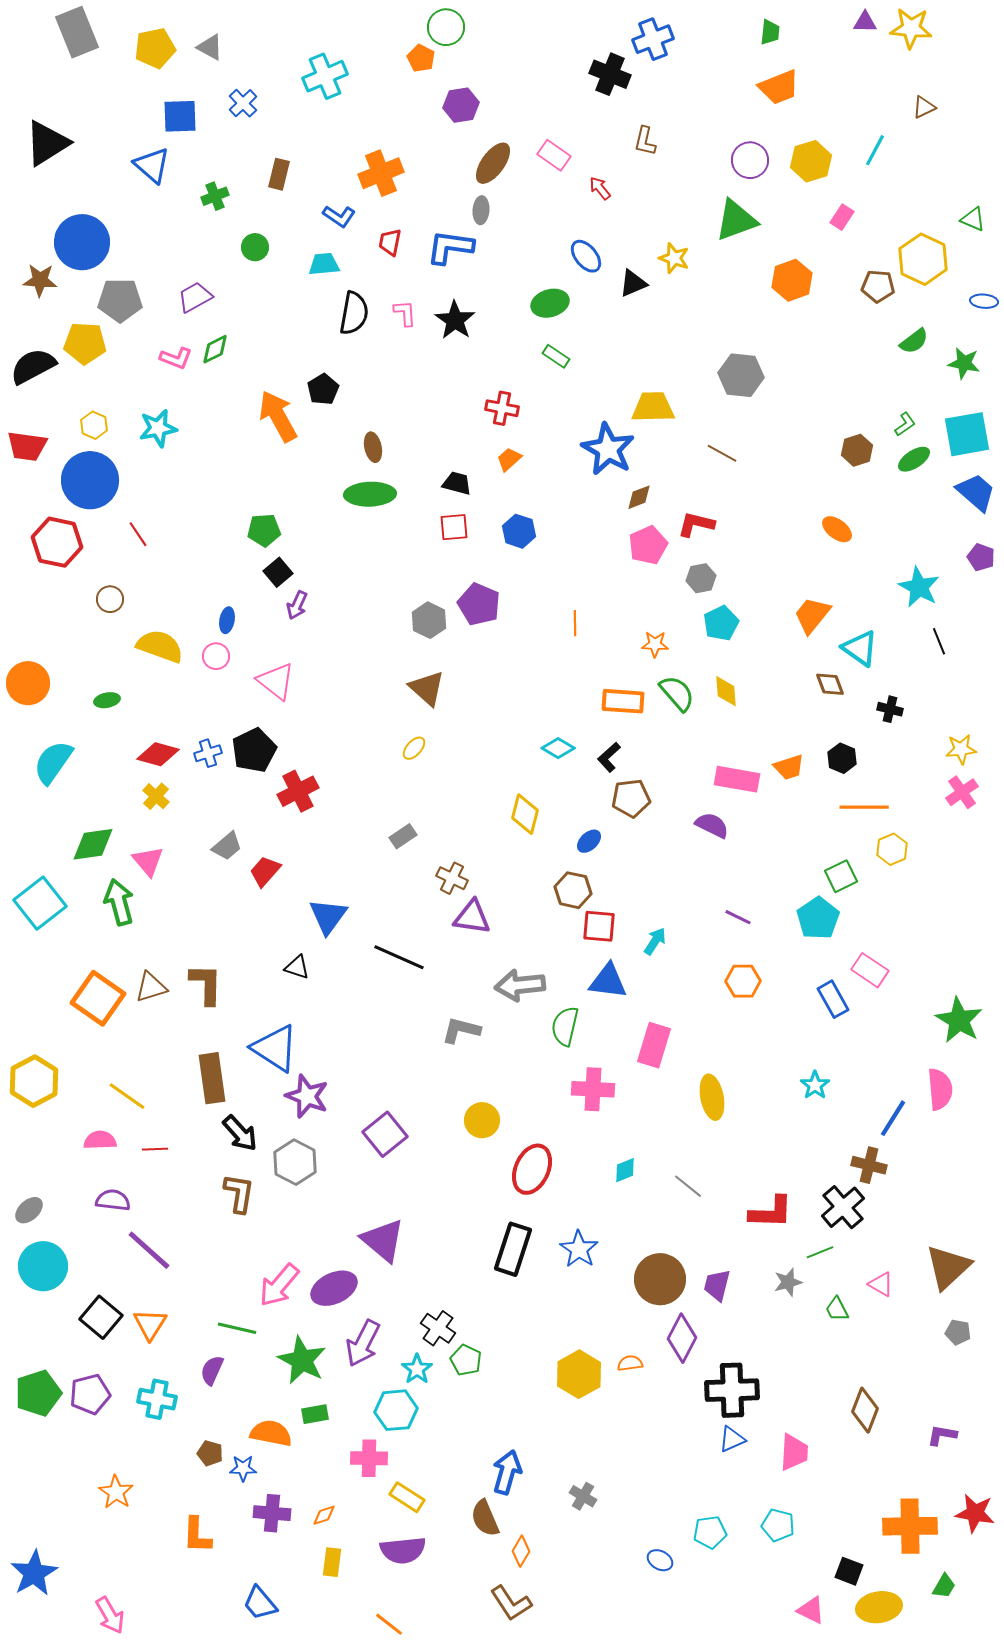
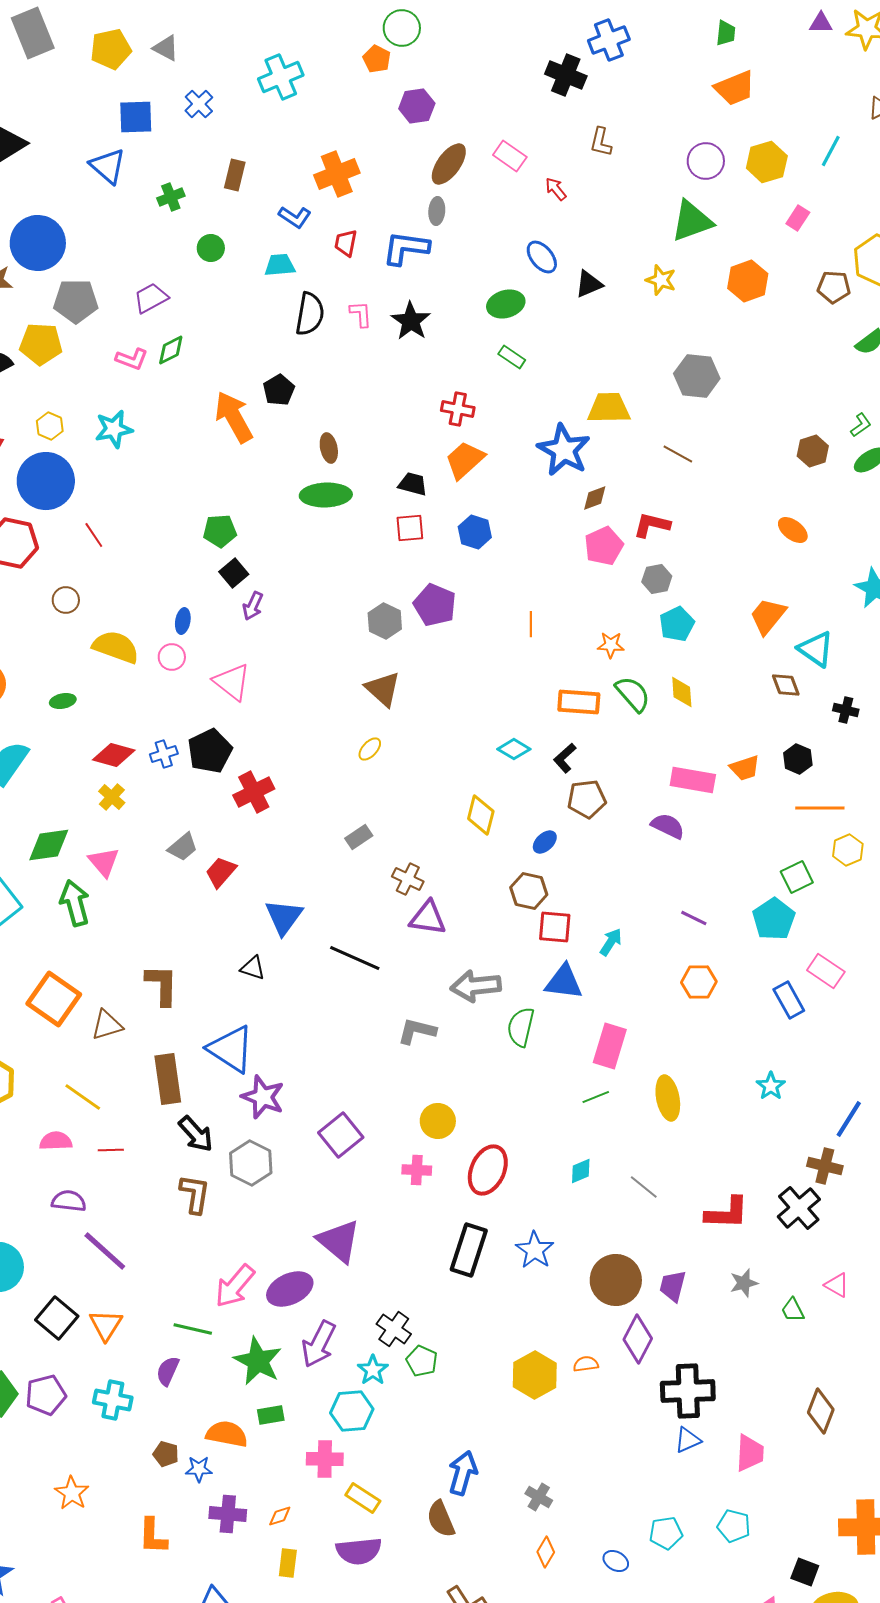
yellow star: (674, 258) -> (661, 280), moved
orange trapezoid: (509, 459) -> (465, 460), size x1.6
brown triangle: (151, 987) -> (107, 1025), moved
pink cross: (593, 1089) -> (417, 1170), moved, size x0.7
green line: (820, 1252) -> (596, 1097), moved
orange diamond: (521, 1551) -> (546, 1552), moved

